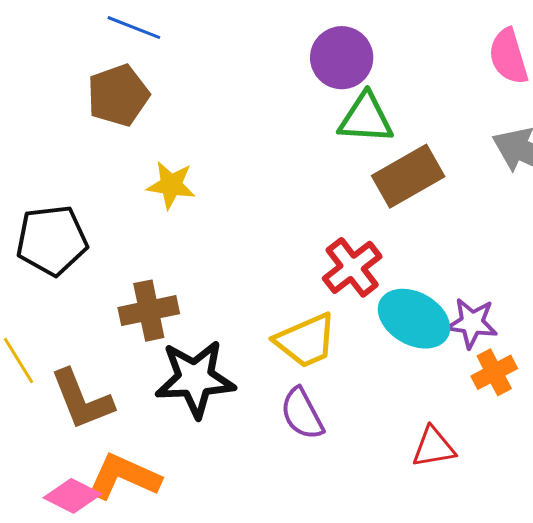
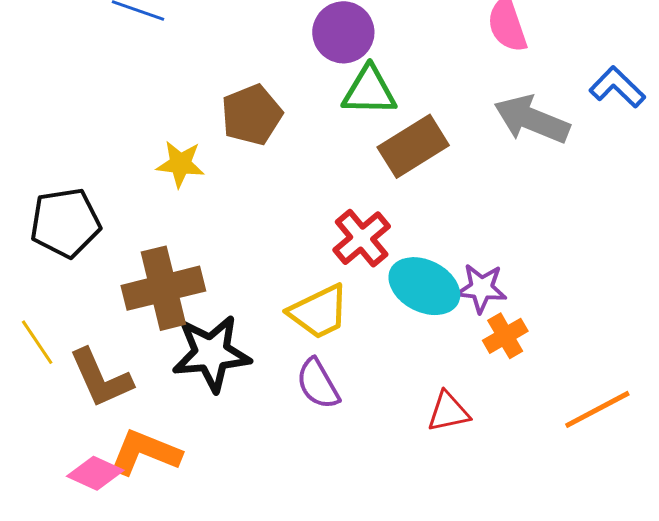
brown pentagon: (118, 95) -> (252, 115), moved
brown cross: (149, 311) -> (163, 288), size x1.4

